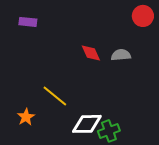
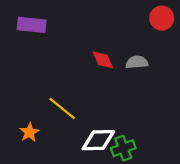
purple rectangle: (28, 22) -> (32, 25), size x1.4

